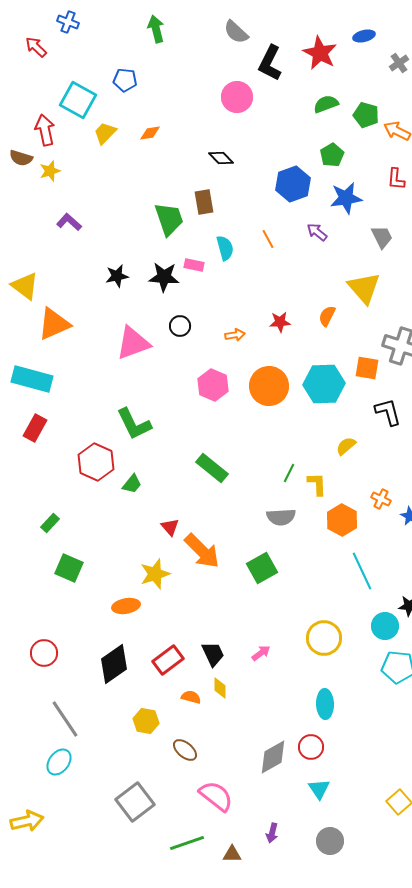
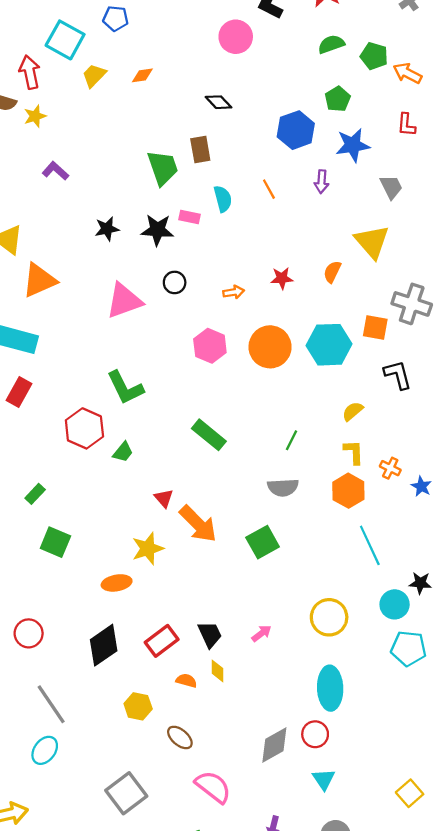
purple arrow: (317, 232) -> (322, 182), turned -125
yellow L-shape: (317, 484) -> (354, 452), moved
cyan ellipse: (325, 704) -> (330, 688), size x1.4

